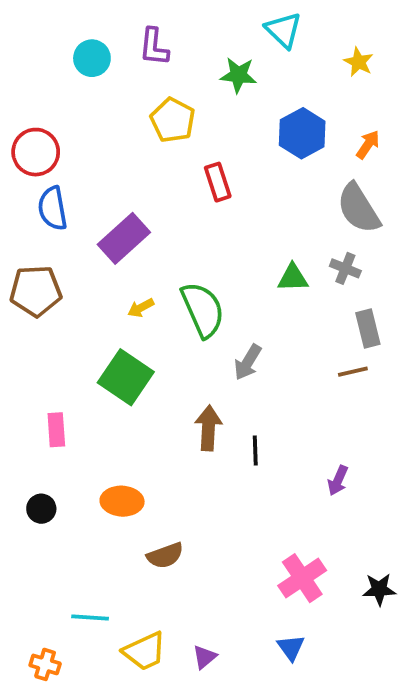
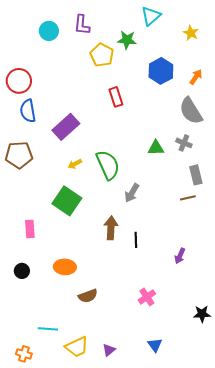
cyan triangle: (283, 30) -> (151, 16), turned 35
yellow pentagon: (173, 120) -> (102, 55), moved
pink cross: (302, 578) -> (147, 297), moved, size x0.7

